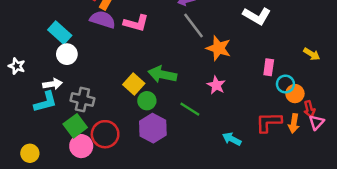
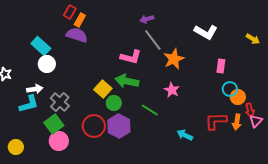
pink L-shape: (136, 23) -> (131, 57), moved
orange star: (219, 48) -> (174, 59), turned 30
yellow arrow: (312, 54) -> (253, 39), moved
pink rectangle: (269, 67) -> (221, 66), moved
gray cross: (82, 100) -> (60, 102), turned 30
red circle: (105, 134) -> (94, 126), moved

